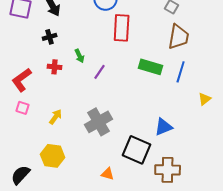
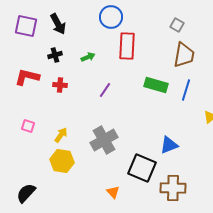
green arrow: (80, 56) -> (88, 57), moved, turned -88
red L-shape: (22, 80) -> (27, 77), moved, turned 50
yellow hexagon: (53, 156) -> (62, 161), moved
orange triangle: (108, 174) -> (113, 192), turned 32

